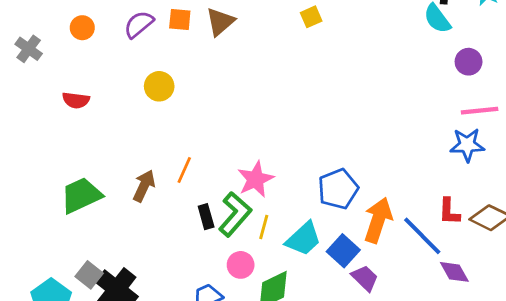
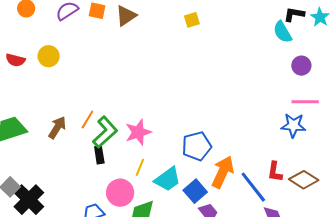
yellow circle: (159, 86) -> (49, 56), moved
green L-shape: (235, 214) -> (105, 132), moved
pink circle: (241, 265) -> (120, 193), size x1.4

